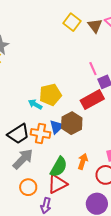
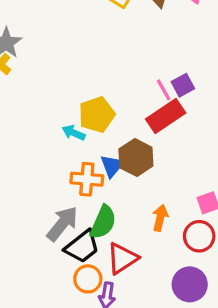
pink line: (93, 69) -> (164, 90), moved
black trapezoid: (18, 134) -> (82, 247), moved
green semicircle: (59, 167) -> (103, 222), moved
orange circle: (28, 187) -> (88, 279), moved

